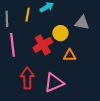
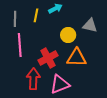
red cross: (43, 45) -> (48, 58), moved
orange triangle: (70, 55) -> (76, 58), size x1.5

